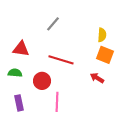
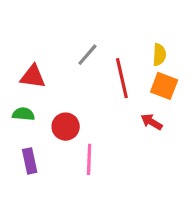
gray line: (53, 24) -> (87, 55), moved
red line: (61, 60) -> (122, 78), moved, turned 60

